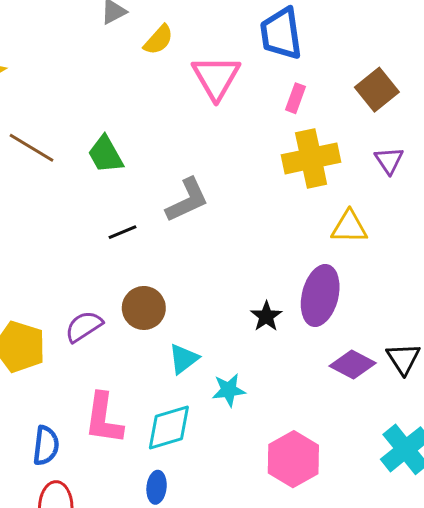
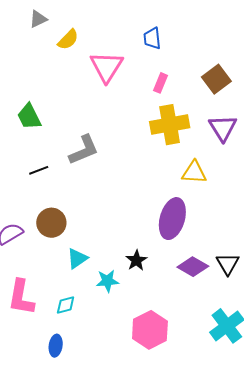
blue trapezoid: (281, 33) -> (152, 38), size x0.6
purple triangle: (389, 160) -> (223, 128), size x1.4
black star: (266, 316) -> (136, 260), moved
cyan diamond: (169, 428) -> (66, 305), size x0.6

